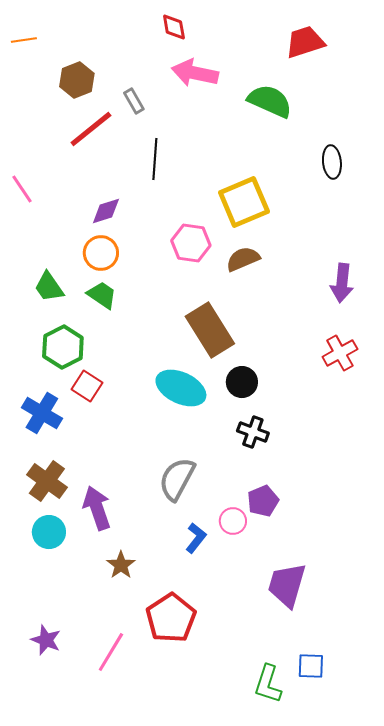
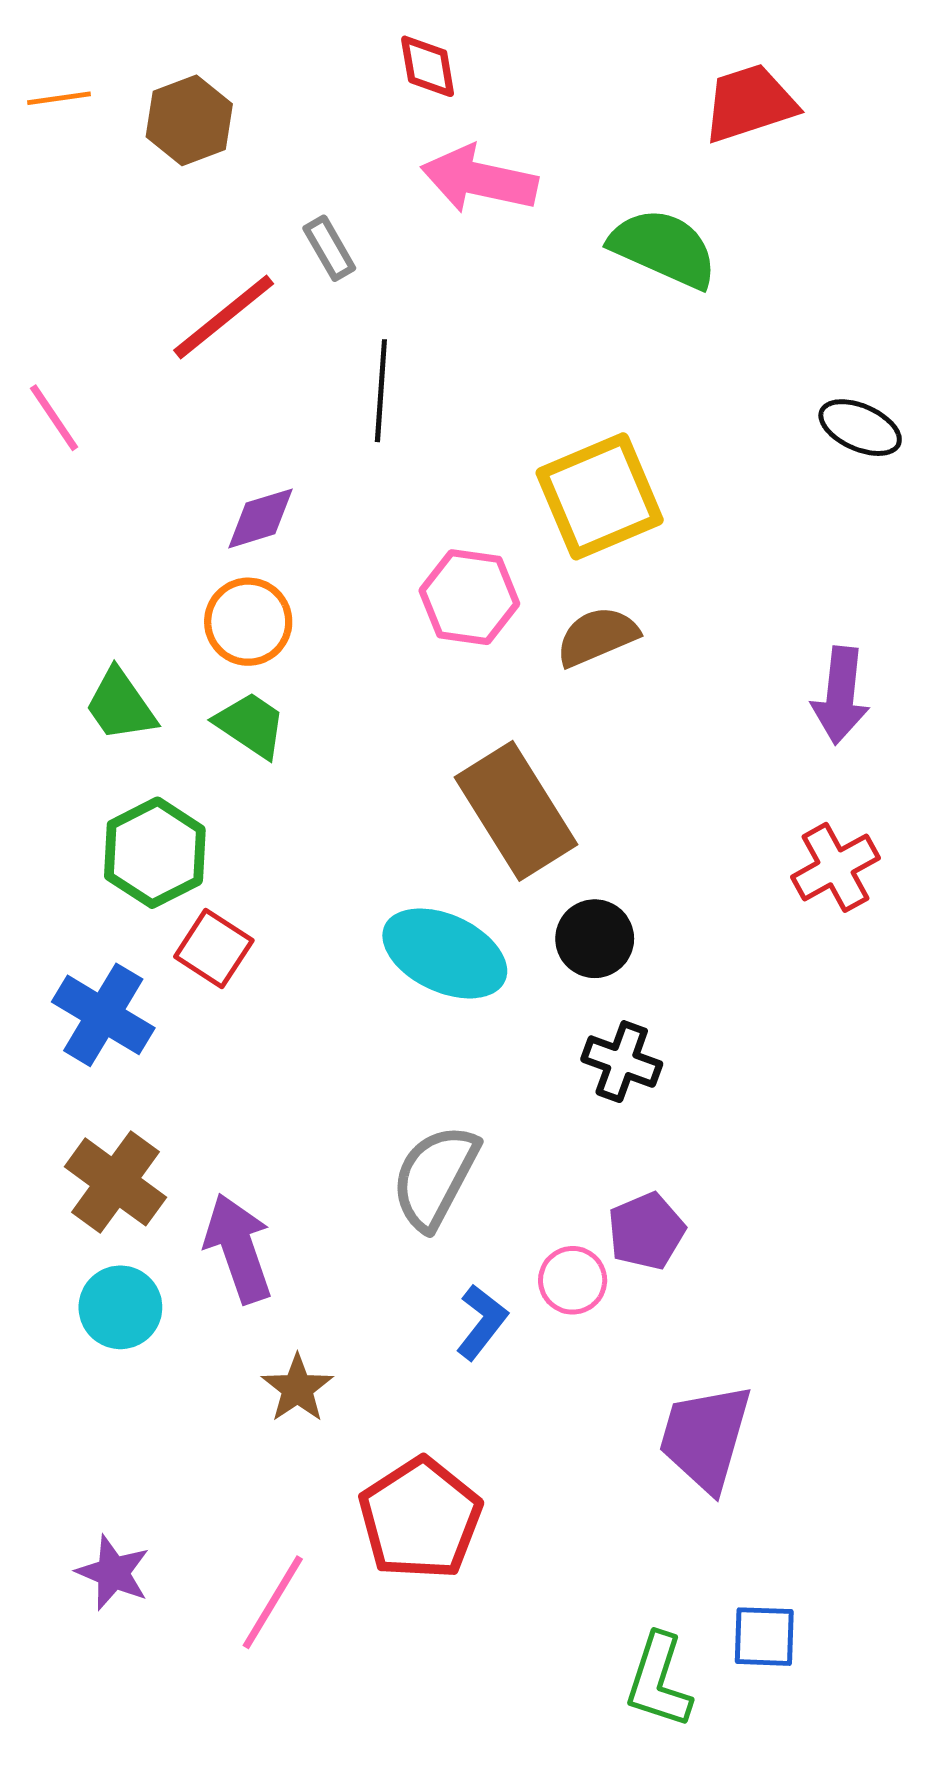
brown hexagon: (77, 80) -> (189, 120), moved
black ellipse: (332, 162) -> (860, 428), moved, turned -60
pink line: (22, 189) -> (54, 418), moved

